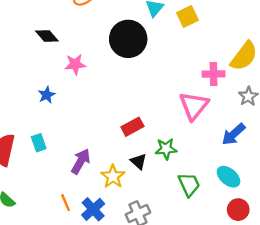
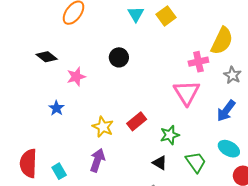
black circle: (128, 39) -> (119, 57), moved, size x0.6
cyan rectangle: (39, 143) -> (59, 171), moved
black triangle: (138, 161) -> (160, 163), moved
yellow star: (113, 176) -> (103, 127), moved

